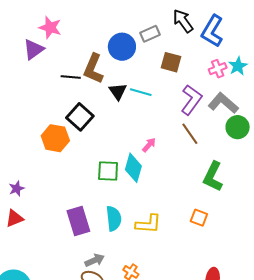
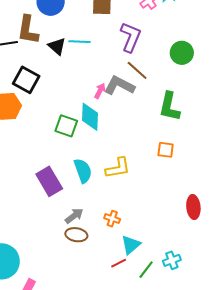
gray L-shape: (223, 103) -> (119, 86), moved
green square: (108, 171) -> (66, 126), turned 30

